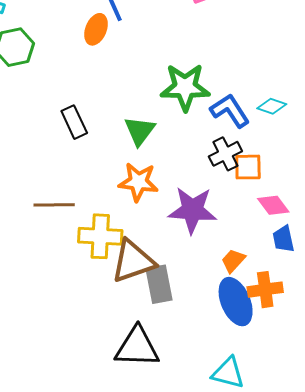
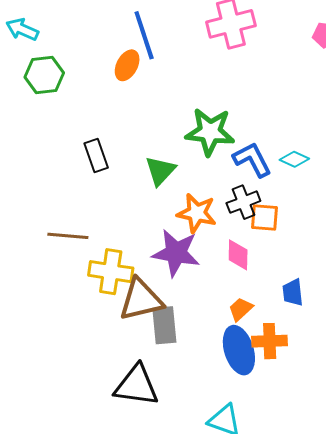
orange star: (138, 182) -> (197, 213), moved
pink diamond: (273, 205) -> (238, 255), moved, turned 32
purple star: (192, 210) -> (176, 253), moved

